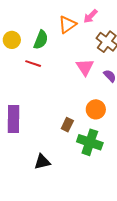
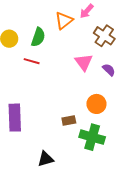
brown rectangle: (67, 125) -> (69, 121), turned 56

